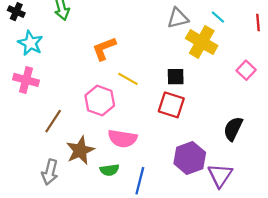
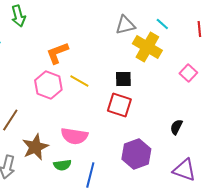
pink hexagon: (100, 101) -> (48, 85), moved
black semicircle: (233, 129) -> (176, 127), size x0.7
purple triangle: (220, 175) -> (184, 170), moved, turned -45

